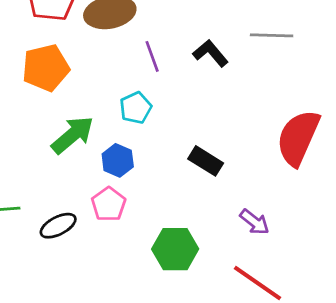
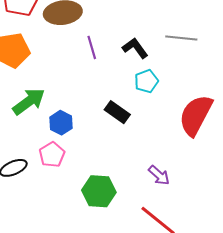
cyan pentagon: (136, 108) -> (146, 81), moved
black rectangle: (206, 161) -> (117, 112), moved

